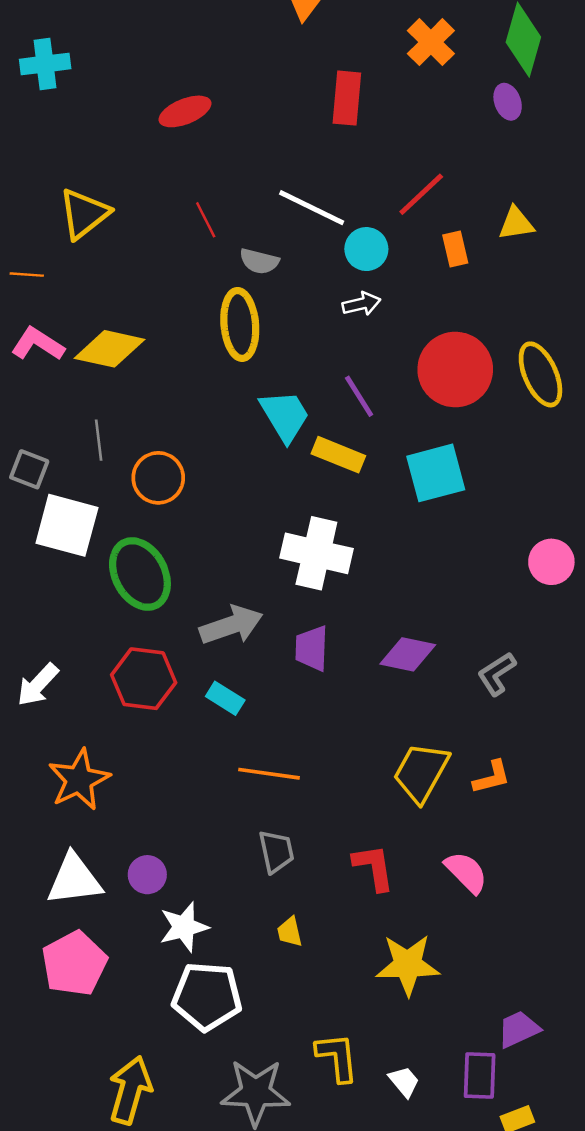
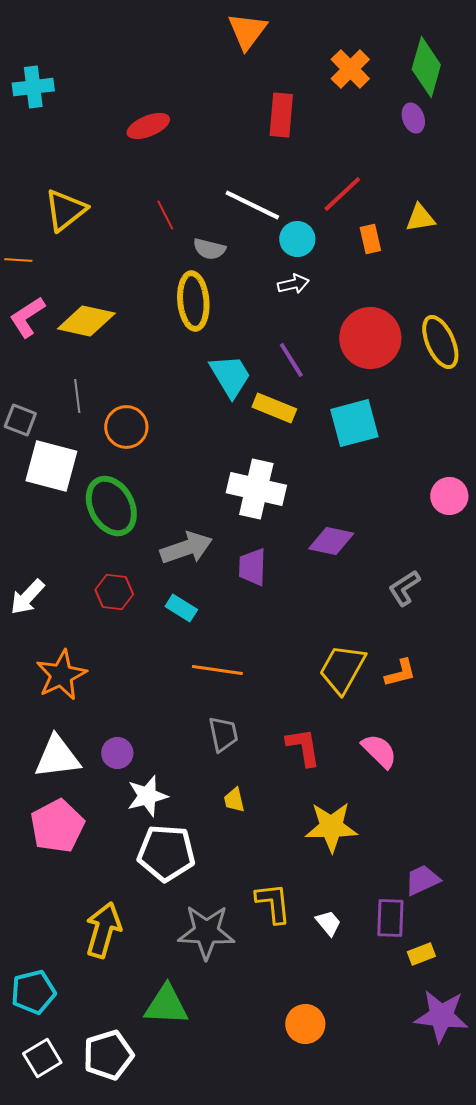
pink L-shape: (38, 344) -> (27, 317), turned -66
purple diamond: (408, 654) -> (331, 541), moved
red hexagon: (144, 679) -> (114, 592), size x0.7

